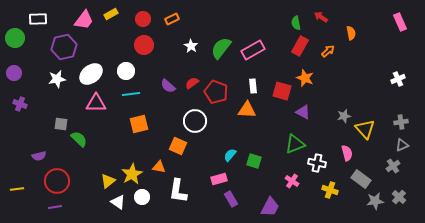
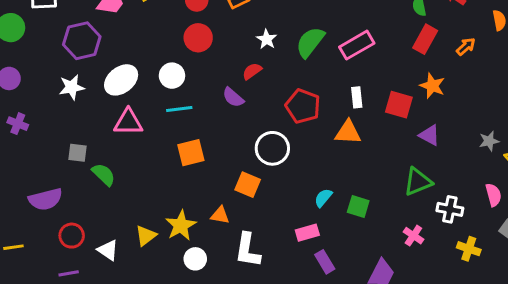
red semicircle: (192, 83) -> (252, 71), moved
purple semicircle: (39, 156) -> (45, 199), size x1.6
red circle: (57, 181) -> (72, 236), size x0.7
white triangle: (118, 202) -> (108, 250), moved

